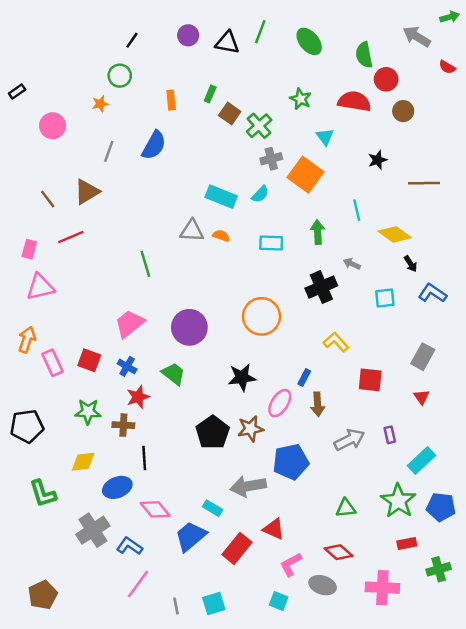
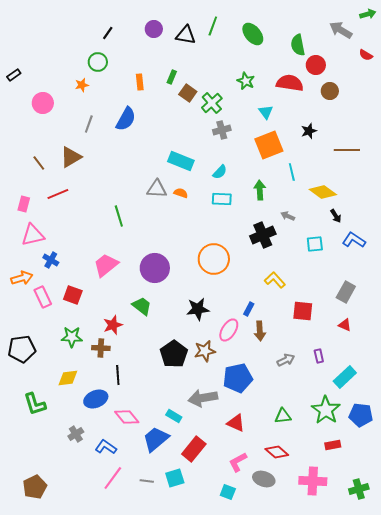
orange square: (305, 175) -> (269, 145), moved, turned 32
cyan semicircle: (260, 194) -> (220, 172), moved
orange arrow: (27, 340) -> (22, 278), turned 55
blue cross: (127, 366) -> (51, 260), moved
red triangle: (422, 397) -> (345, 325), turned -32
gray arrow: (349, 440) -> (286, 360), size x0.7
red triangle: (274, 529) -> (236, 423), moved
gray cross: (93, 530) -> (76, 434), size x0.6
green cross: (439, 569) -> (359, 489), moved
cyan square: (214, 603) -> (175, 478), moved
gray line: (176, 606) -> (147, 481), moved, turned -72

